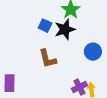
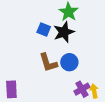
blue circle: (93, 52) -> (69, 62), moved

